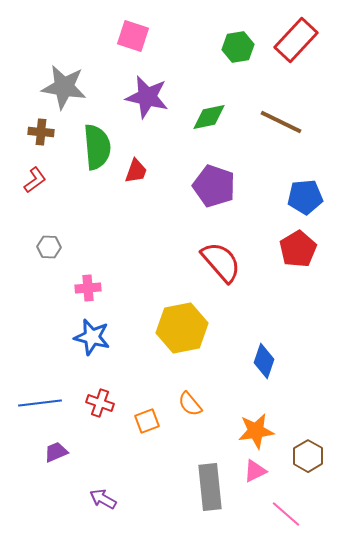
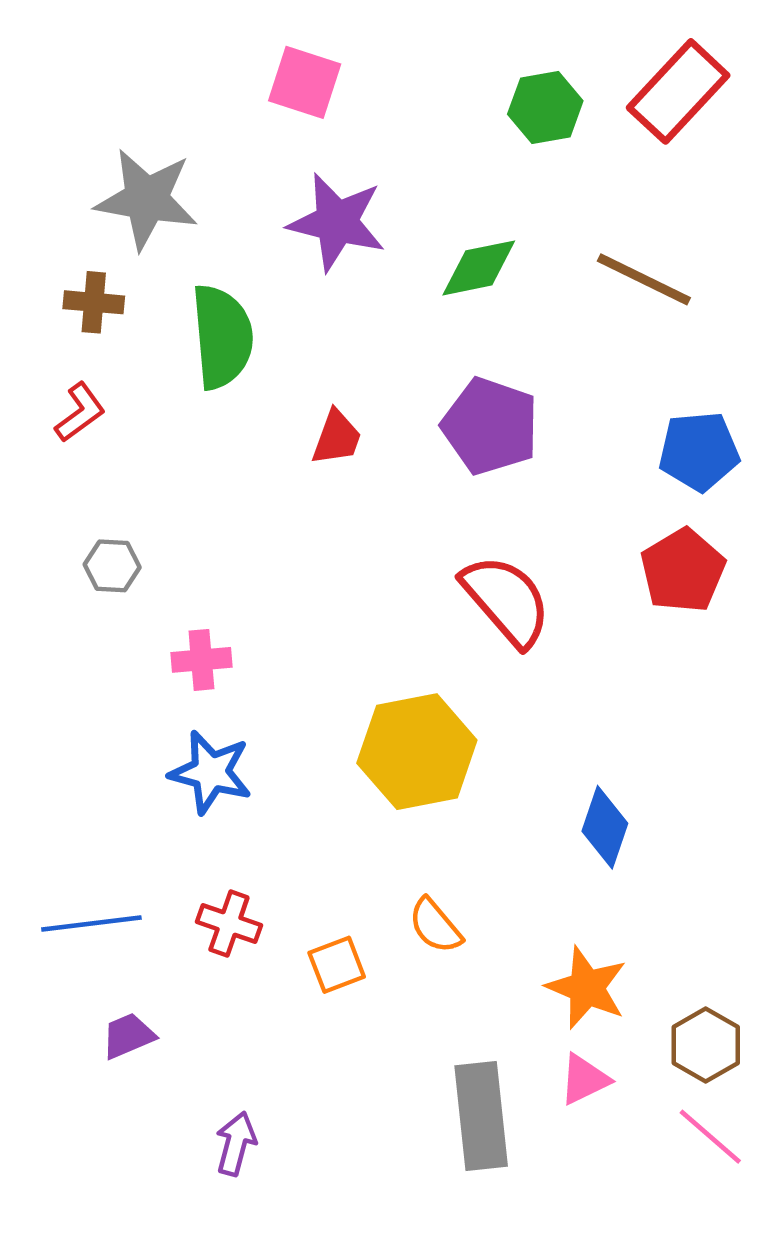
red trapezoid: (136, 171) -> (337, 438), moved
orange star: (256, 431) -> (587, 988), turned 30
purple arrow: (103, 499) -> (236, 1144), turned 76
pink line: (286, 514) -> (710, 1137), moved

